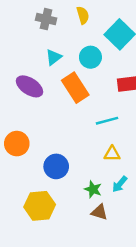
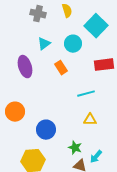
purple ellipse: (29, 86) -> (25, 67), turned 40
orange rectangle: (75, 88) -> (61, 68), size x0.6
cyan arrow: (120, 184) -> (96, 157), moved

